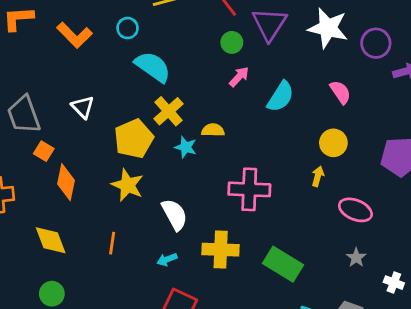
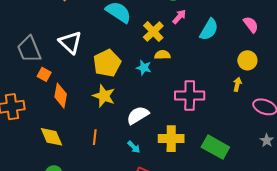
white triangle: (83, 107) -> (70, 42), size x1.4
yellow cross: (169, 111) -> (153, 32), moved
white semicircle: (174, 215) -> (138, 115), turned -90
cyan arrow: (167, 259) -> (134, 147), turned -112

